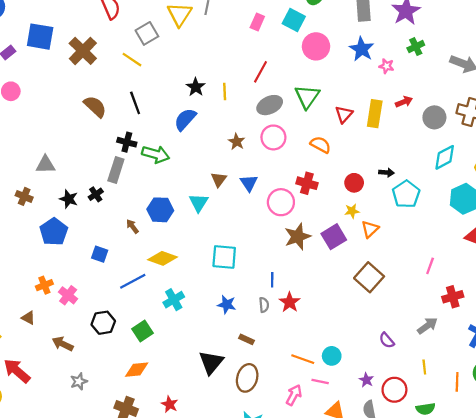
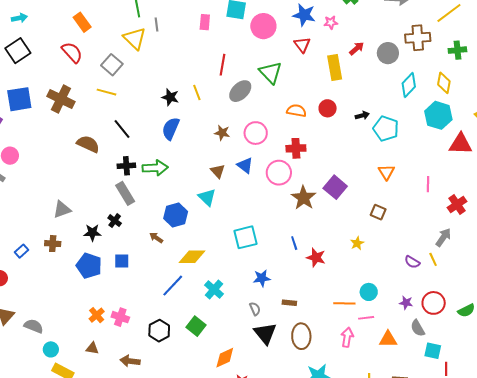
red triangle: (344, 114) -> (302, 45), moved
pink circle: (273, 137) -> (256, 133), moved
gray rectangle: (116, 170) -> (125, 193), turned -30
red circle: (354, 183) -> (328, 108), moved
yellow star: (352, 211) -> (357, 243), moved
orange triangle: (370, 229) -> (386, 172), moved
blue square: (100, 254) -> (122, 261), moved
brown square: (369, 277) -> (378, 212), size x0.6
gray semicircle: (264, 305) -> (255, 309), moved
yellow line: (424, 367) -> (433, 259), moved
orange diamond: (137, 370) -> (225, 358), moved

